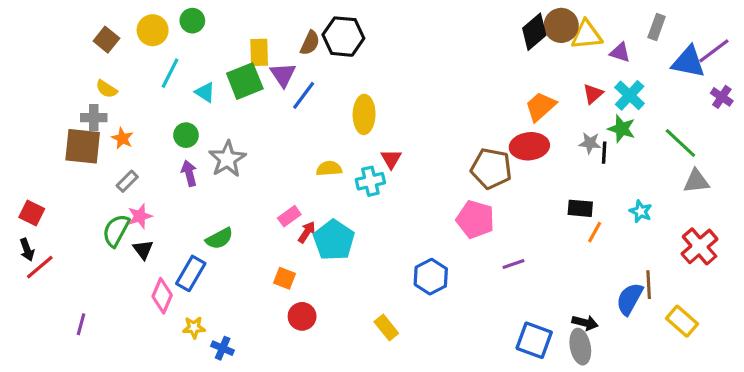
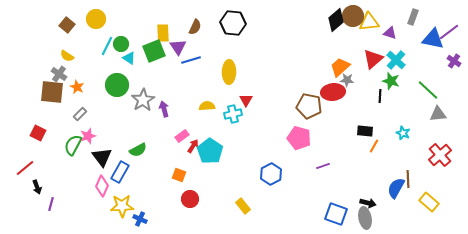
green circle: (192, 21) -> (121, 44), moved
black hexagon: (343, 37) -> (233, 23), moved
red triangle: (593, 94) -> (373, 59), size x1.5
blue line: (304, 95) -> (191, 60), turned 36
gray cross: (94, 118) -> (59, 74), turned 35
green circle: (186, 135) -> (117, 85), size x1.5
gray star: (590, 143) -> (347, 80), moved
purple arrow: (189, 173) -> (164, 109), moved
red square: (32, 213) -> (38, 133), moved
black arrow: (27, 250) -> (37, 187), moved
black triangle: (143, 250) -> (102, 157), moved, size x1.5
yellow star: (194, 328) -> (122, 206), size x1.6

